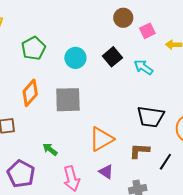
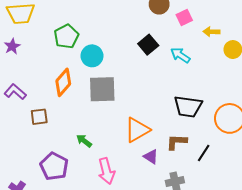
cyan circle: (75, 58) -> (92, 56), moved
purple triangle: (106, 172) -> (151, 157), moved

